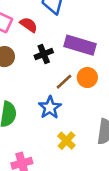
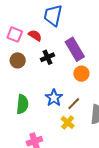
purple rectangle: (80, 45) -> (75, 49), turned 45
brown line: (64, 82) -> (74, 104), moved

